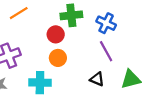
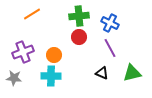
red circle: (56, 34) -> (79, 37), moved
orange circle: (58, 58) -> (54, 55), moved

